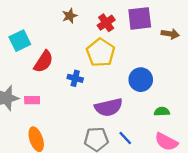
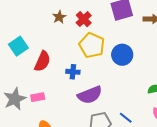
red cross: (106, 23) -> (84, 19), moved
blue circle: (141, 80) -> (122, 55), moved
purple semicircle: (109, 107) -> (90, 95), moved

